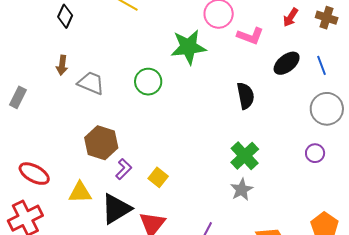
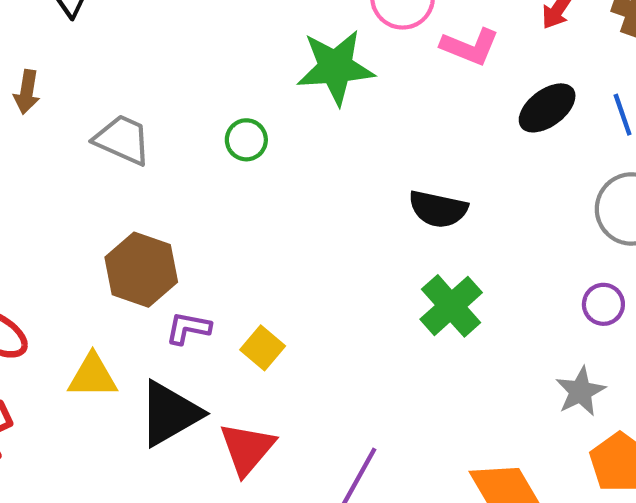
brown arrow: (62, 65) -> (27, 92), moved
green circle: (148, 82) -> (246, 140), size x0.7
black semicircle: (245, 96) -> (438, 209), moved, turned 112
purple L-shape: (124, 169) -> (188, 328), turned -125
gray star: (242, 190) -> (580, 391), moved

